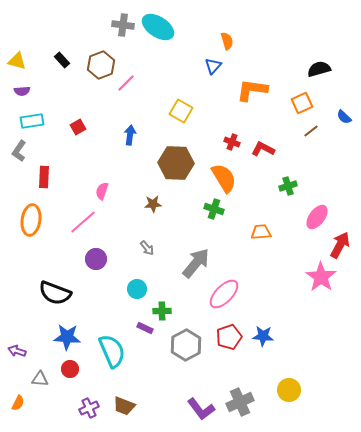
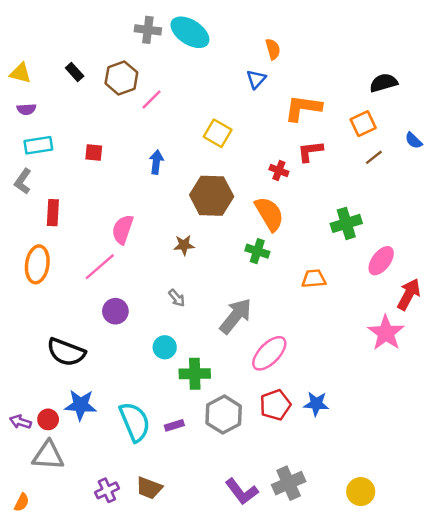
red square: (78, 127) -> (94, 152), turned 35
red L-shape: (263, 149) -> (310, 151), moved, turned -35
green cross: (288, 186) -> (346, 223), size x1.4
pink semicircle: (102, 191) -> (123, 229), size x1.4
green cross: (162, 311) -> (195, 374), size x1.4
purple rectangle: (145, 328) -> (174, 425), moved, turned -42
red circle: (70, 369) -> (48, 419), moved
gray triangle: (40, 379) -> (48, 455), size x1.6
yellow circle: (289, 390) -> (361, 492), moved
orange semicircle: (18, 403) -> (22, 502), moved

